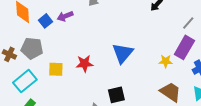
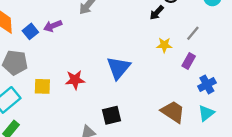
purple rectangle: (184, 47) -> (189, 61), size x0.6
yellow star: (166, 61) -> (164, 45), moved

